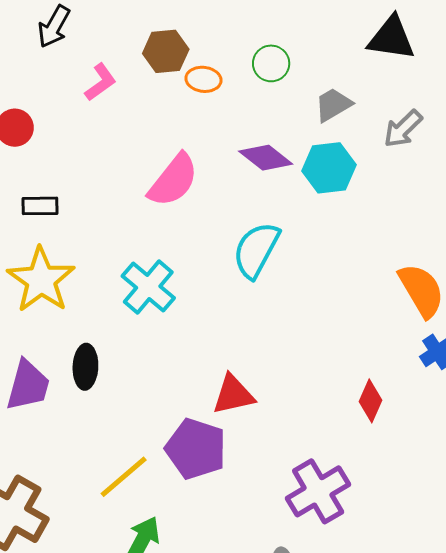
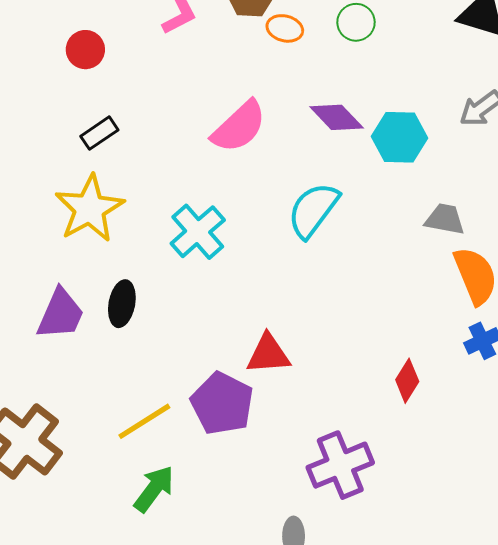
gray trapezoid: (333, 105) -> (445, 219), moved, turned 33
black rectangle: (40, 206) -> (99, 133), turned -42

